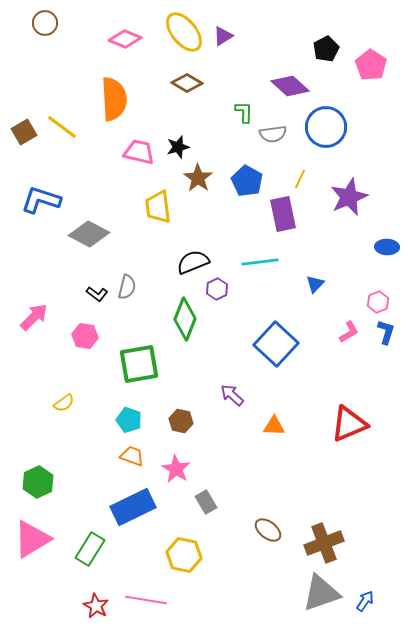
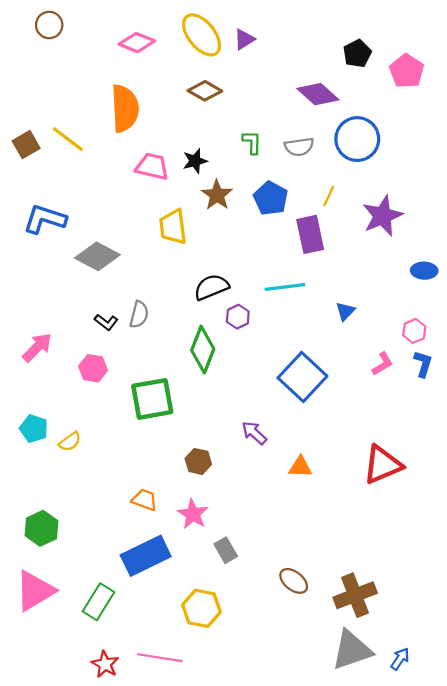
green L-shape: (244, 112) -> (252, 142), moved
cyan pentagon: (129, 420) -> (34, 429), moved

